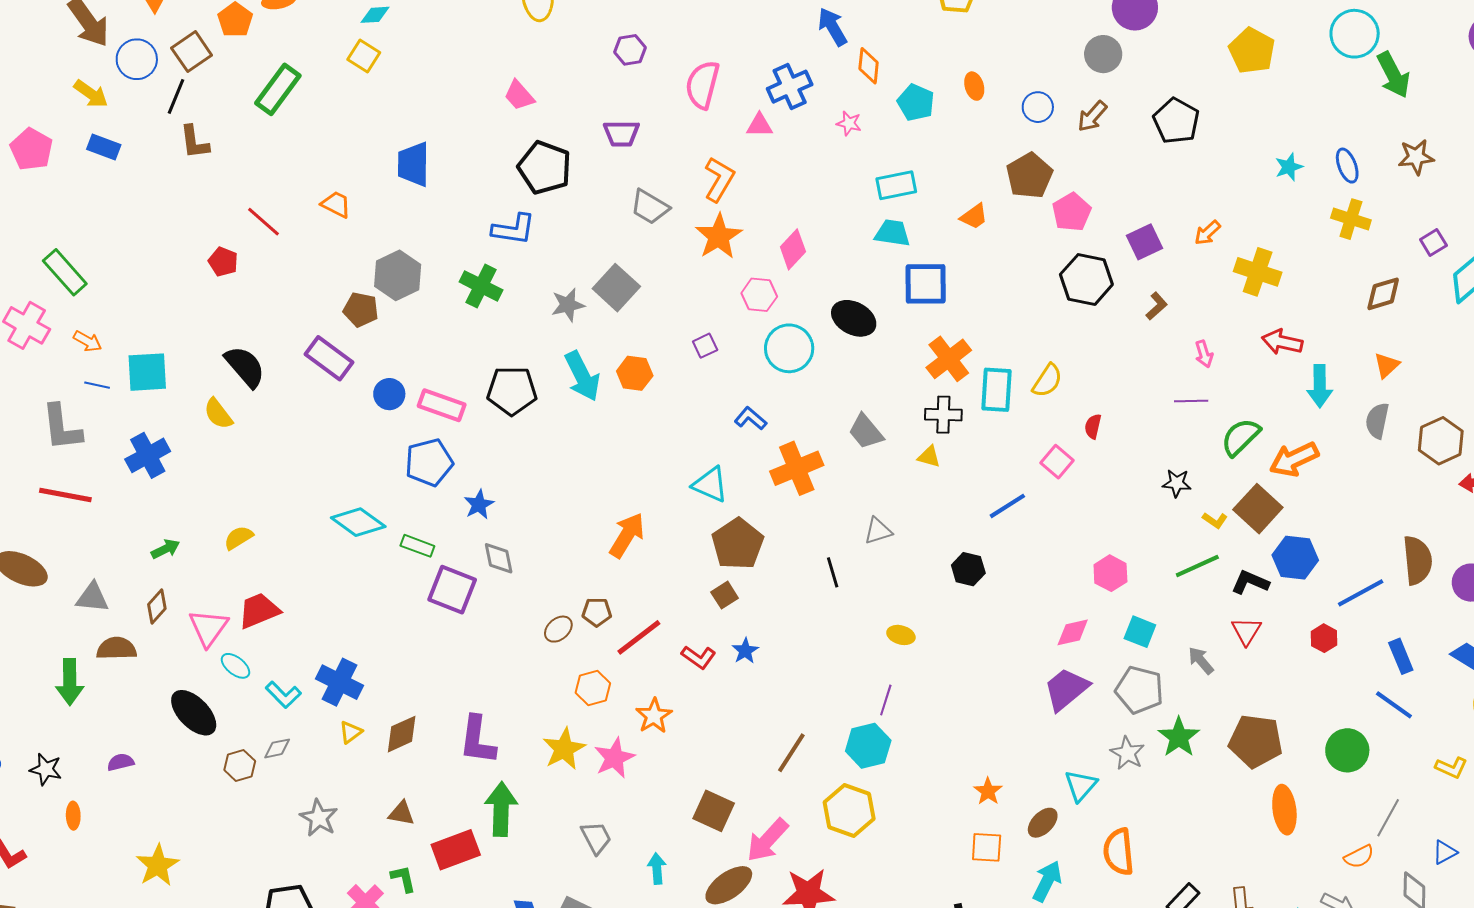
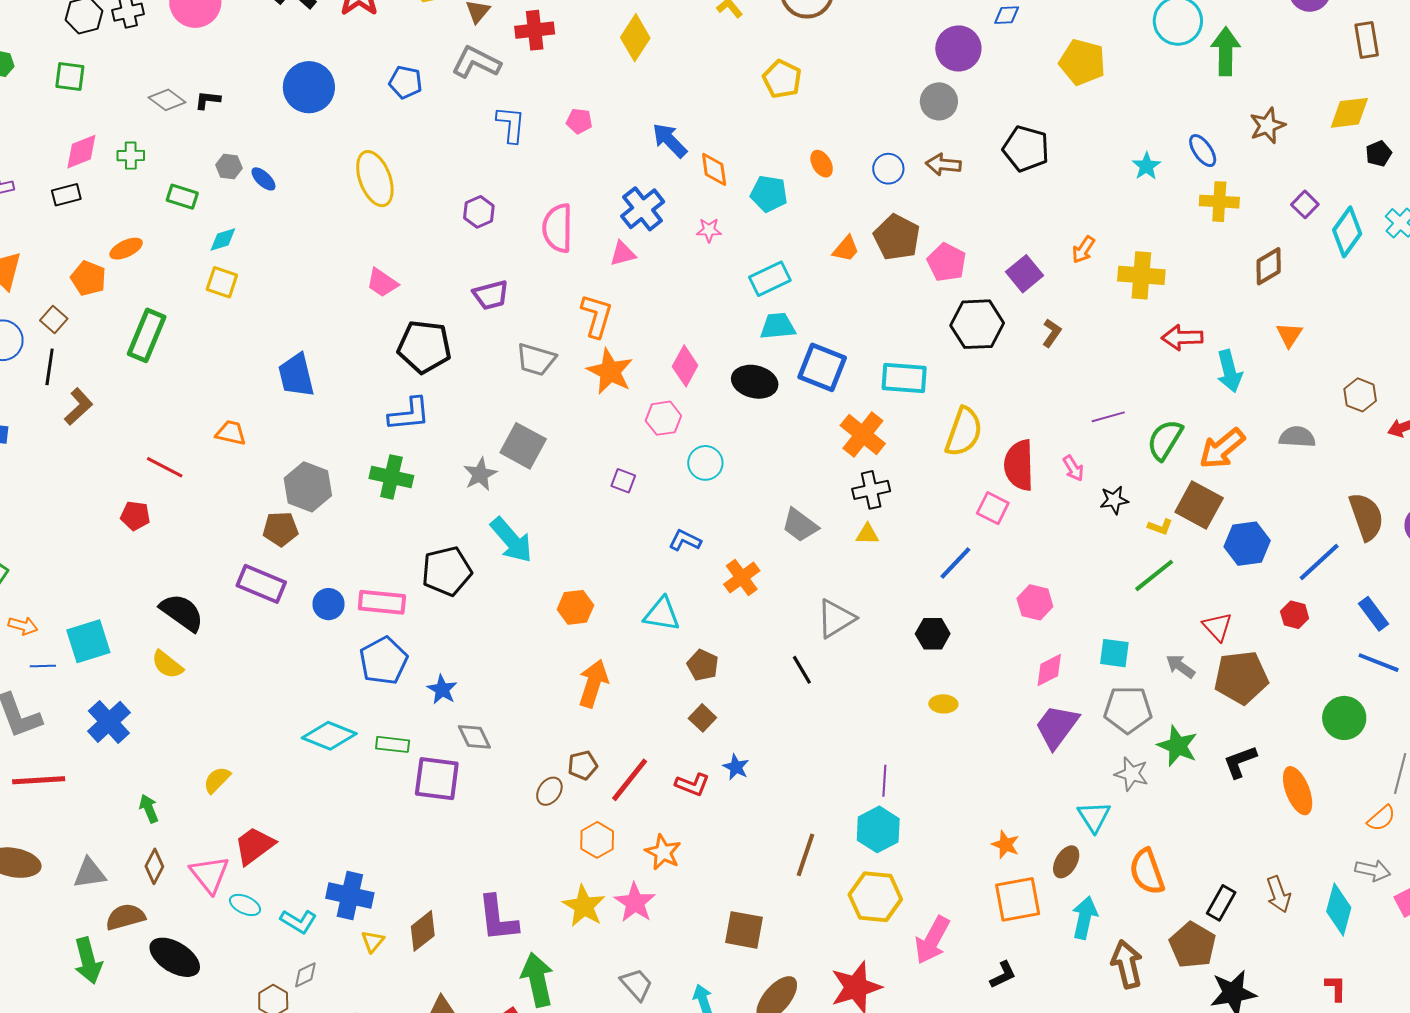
brown square: (192, 52) -> (54, 320), size x0.7
green arrow: (1393, 75) -> (1226, 51), turned -138
brown arrow: (1092, 116) -> (943, 165), turned 68
brown L-shape: (194, 142) -> (78, 407), turned -111
orange trapezoid: (974, 216) -> (846, 249), moved
blue square: (926, 284) -> (822, 367), turned 36
black ellipse: (854, 318) -> (755, 382), moved
purple square: (705, 346) -> (623, 481), turned -30
cyan circle: (789, 348) -> (705, 463), size x0.7
pink arrow: (1204, 354) -> (1073, 468), moved
orange hexagon: (635, 373) -> (575, 607), moved
yellow semicircle: (1047, 381) -> (964, 432), size x1.4
cyan rectangle: (996, 390) -> (904, 378), moved, turned -75
gray semicircle: (1377, 421) -> (1297, 437), moved, turned 96
red semicircle: (1093, 426) -> (1019, 465), size x2.0
brown hexagon: (1441, 441) -> (1360, 395), size x0.7
orange cross: (797, 468) -> (742, 577), size x0.7
gray triangle: (878, 531) -> (836, 619), size x1.4
brown pentagon: (738, 544) -> (703, 665), size x0.6
green arrow: (165, 549) -> (149, 809), turned -72
pink hexagon: (1110, 573) -> (1035, 602), moved
black L-shape: (1250, 582) -> (1240, 762), moved, turned -30
yellow ellipse: (901, 635) -> (943, 704), moved
black ellipse: (194, 713) -> (175, 957), moved
brown pentagon: (1256, 741) -> (1241, 677), moved
pink arrow: (767, 840) -> (932, 940), moved
orange square: (987, 847) -> (1018, 899), size x1.4

